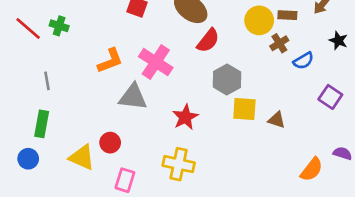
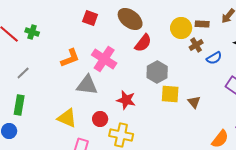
gray line: (47, 81) -> (23, 73), turned 56
red star: (185, 117) -> (126, 100), turned -30
brown triangle: (277, 120) -> (194, 102), turned 32
red circle: (110, 143) -> (100, 119), moved
yellow triangle: (82, 157) -> (67, 118), moved

